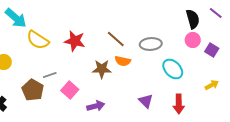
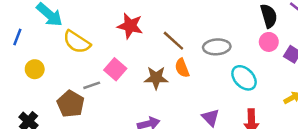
red star: (75, 41) -> (130, 26), moved
orange semicircle: (123, 61) -> (182, 68), turned 56
pink square: (70, 90) -> (115, 69), moved

